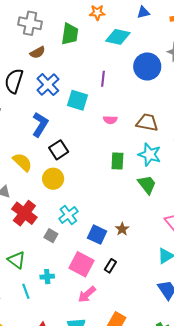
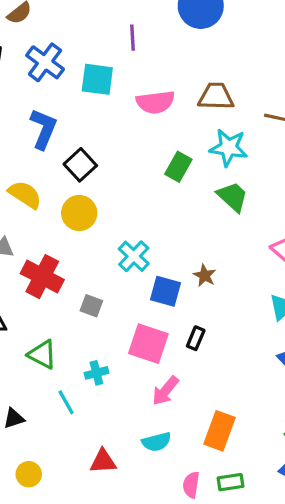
pink semicircle: (110, 120) -> (155, 102), size x1.6
green rectangle: (117, 161) -> (178, 167), turned 36
cyan cross: (68, 215) -> (134, 256), moved

